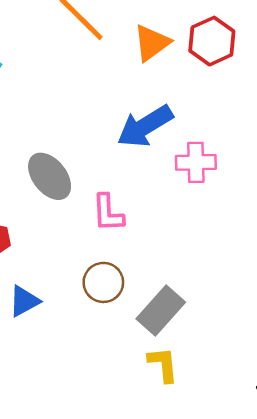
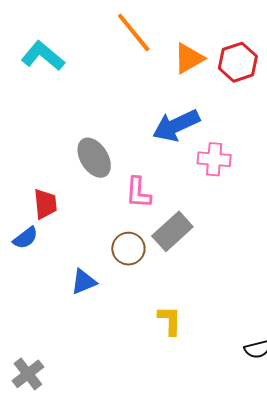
blue triangle: (24, 301) -> (84, 282), moved
gray rectangle: (161, 311) -> (172, 231), moved

